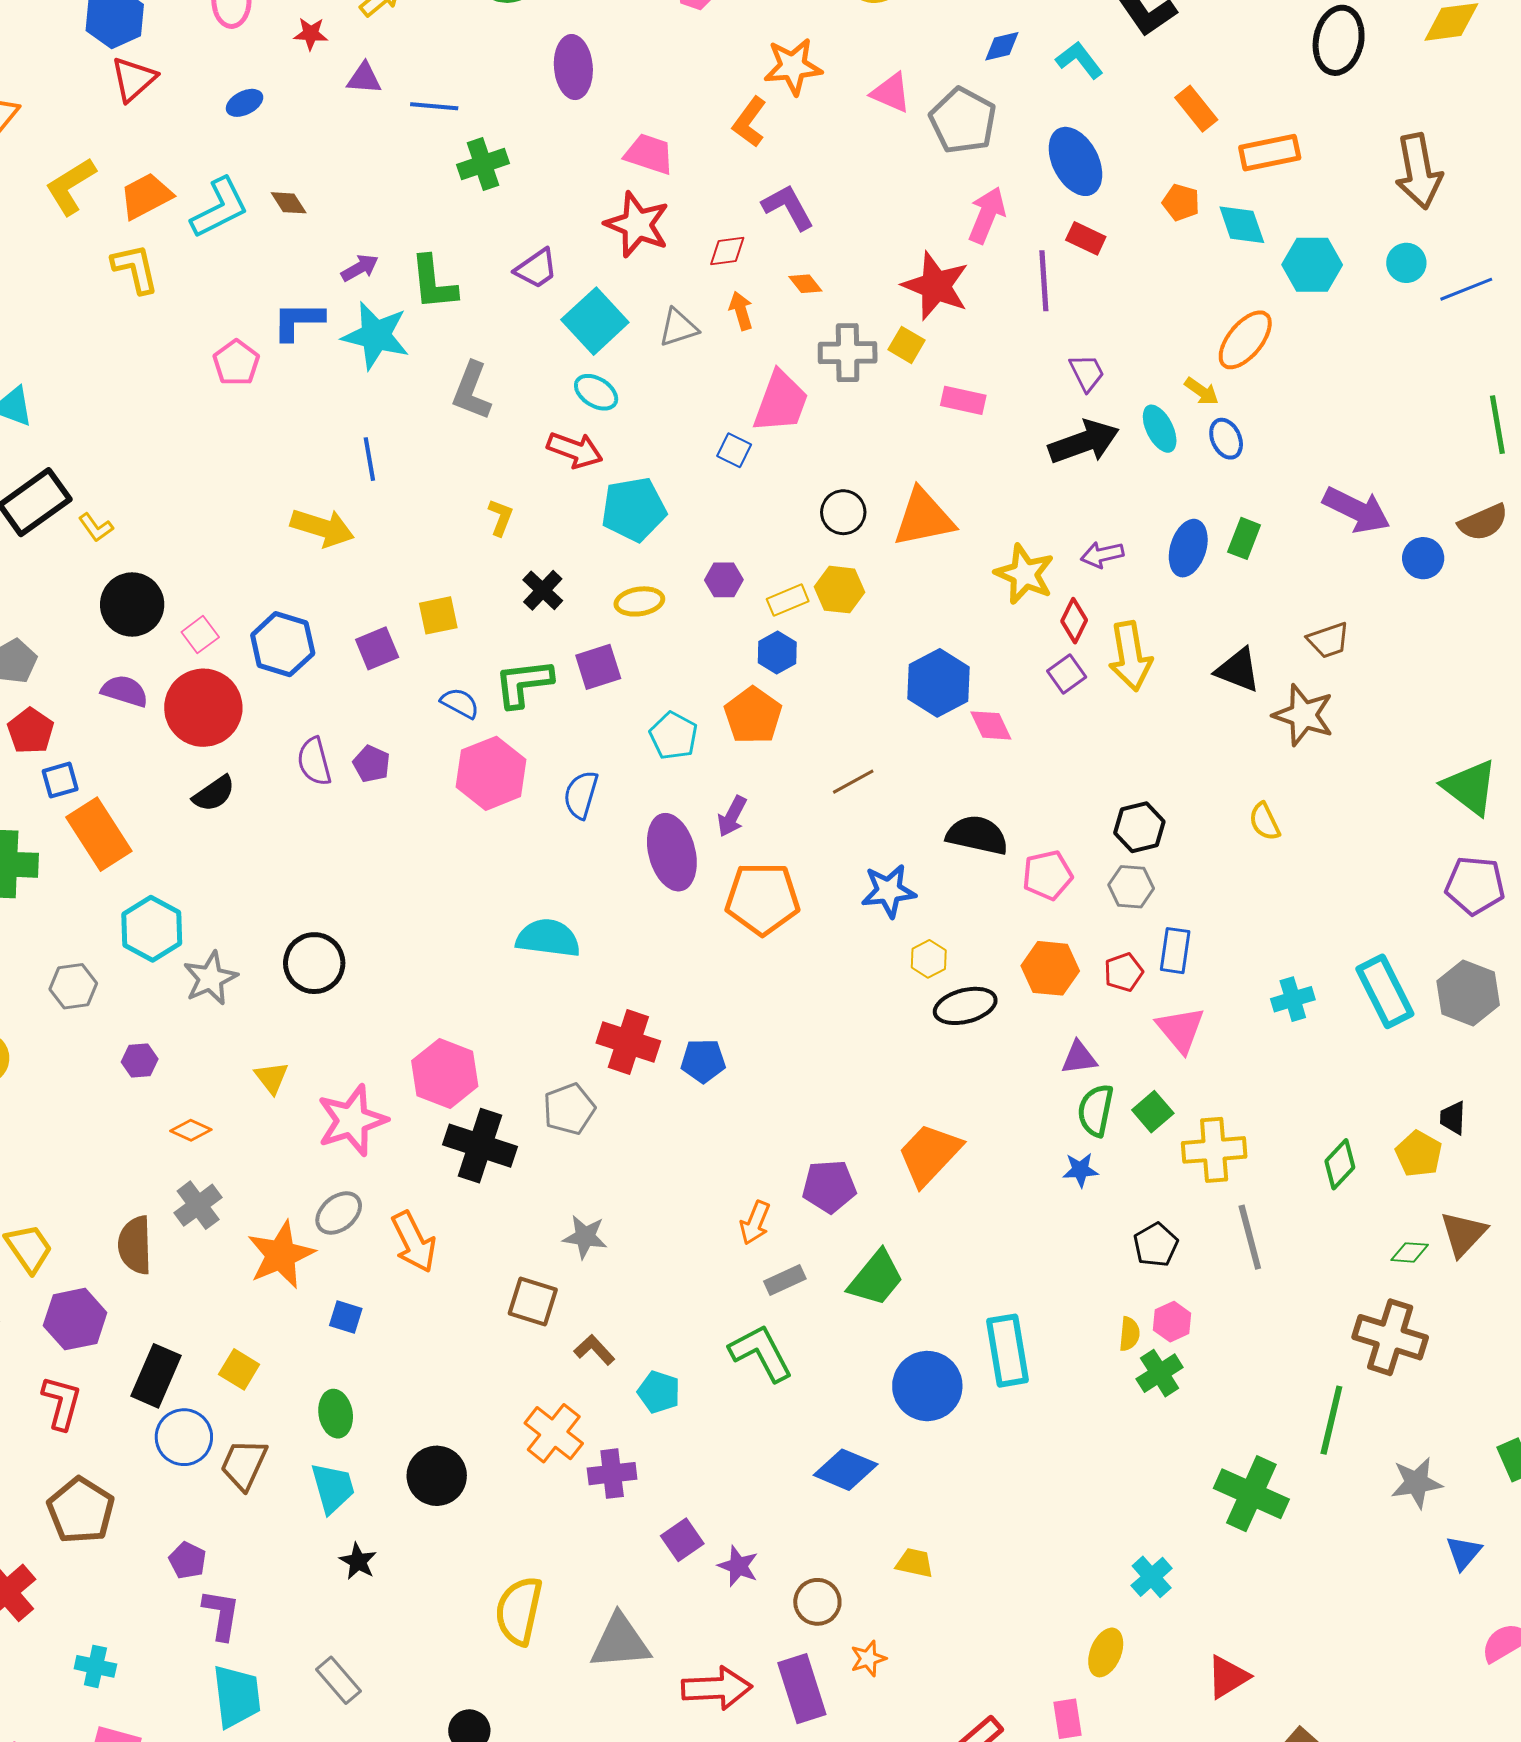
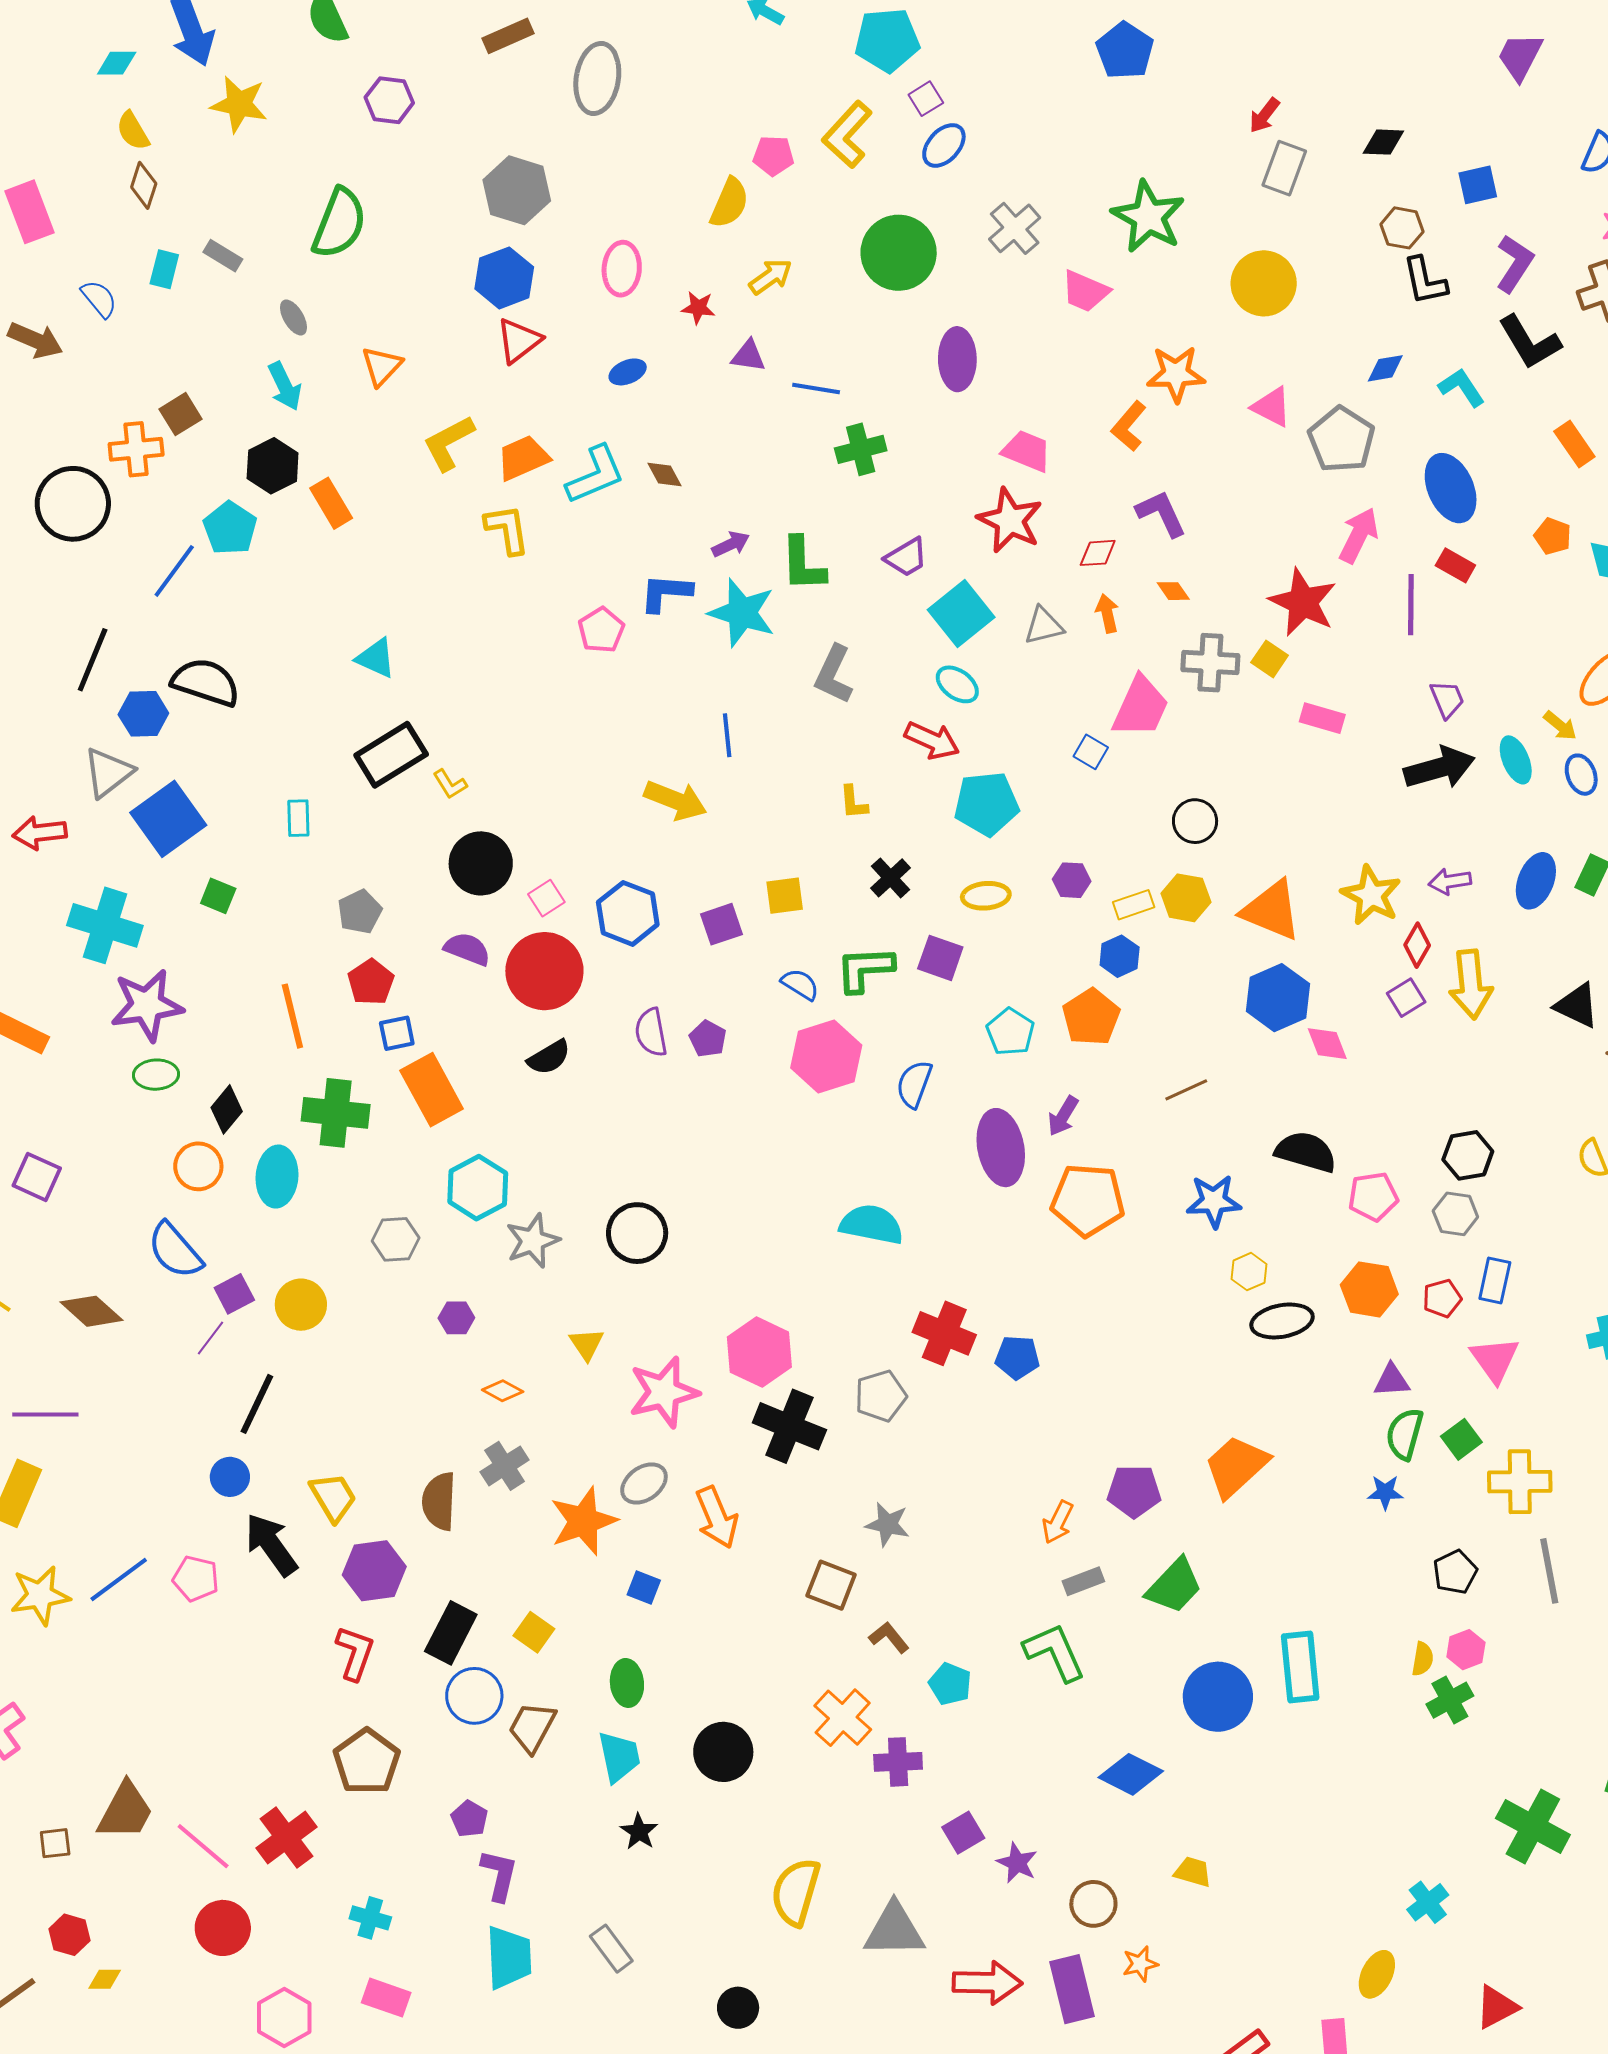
yellow L-shape: (500, 517) -> (853, 802), turned 150
orange triangle: (924, 518) -> (1271, 910), moved, turned 30
purple square: (598, 667) -> (940, 958), turned 33

